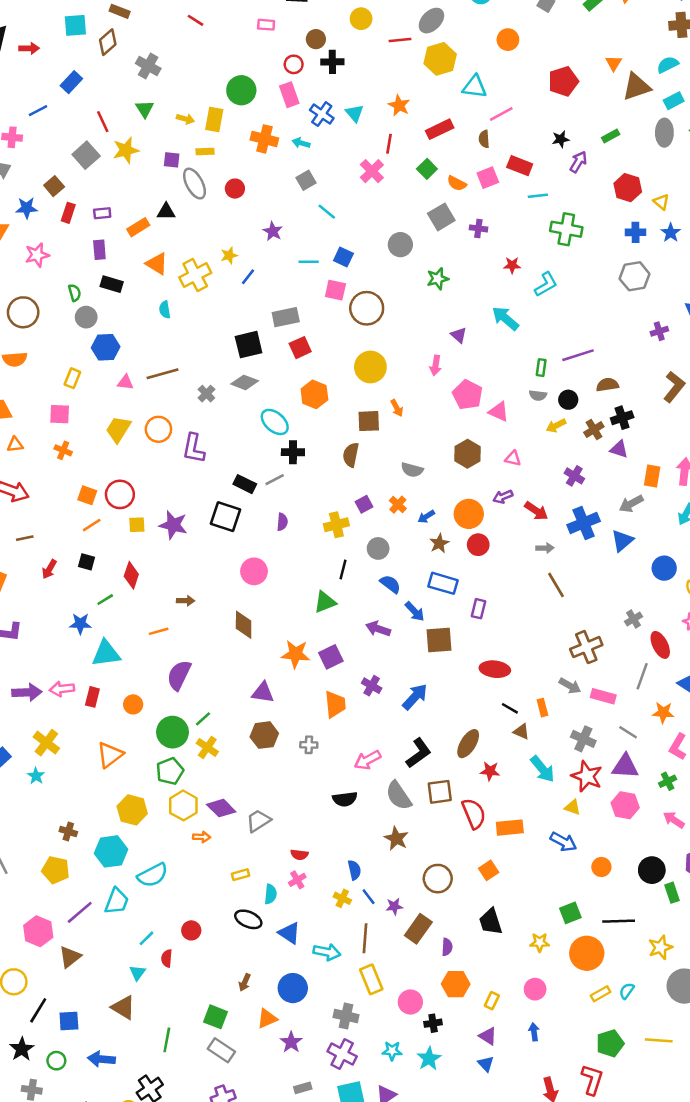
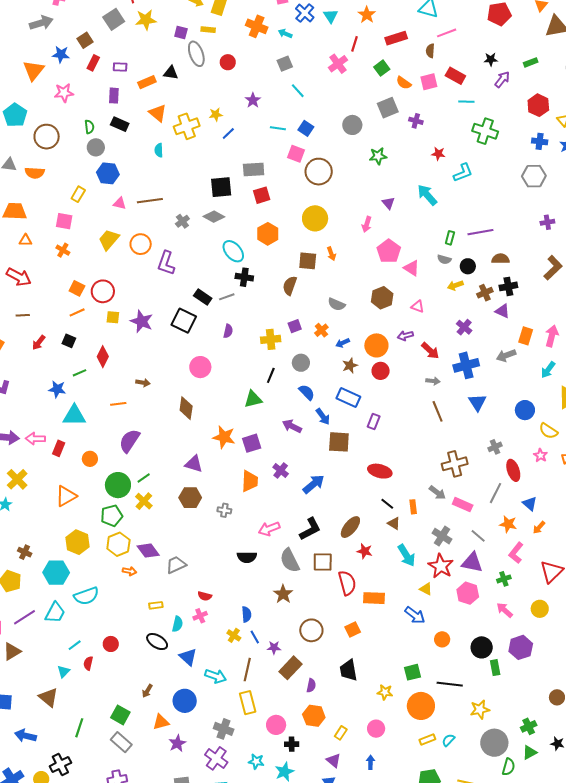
blue triangle: (622, 541) -> (477, 402), moved, turned -30

